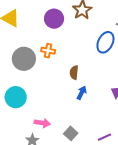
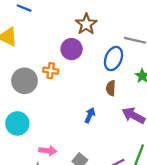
purple circle: (54, 19) -> (72, 49), moved
brown semicircle: (74, 73) -> (111, 88), moved

